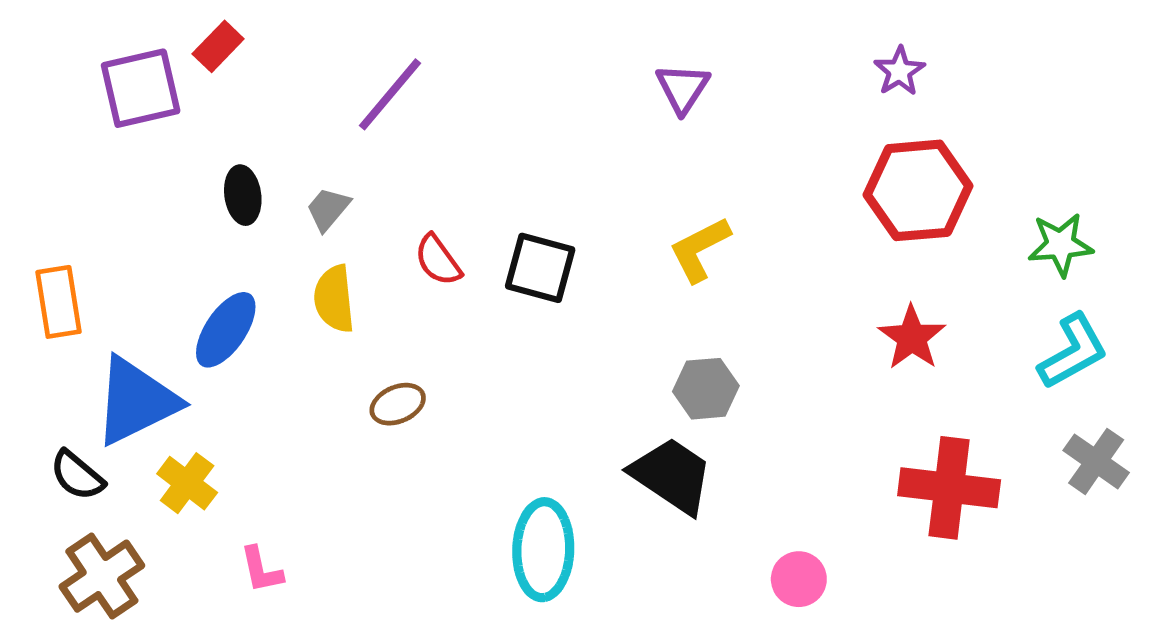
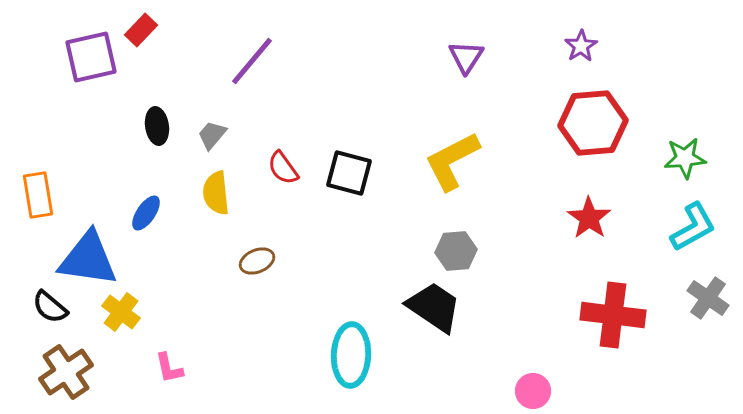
purple triangle: (683, 88) -> (466, 57), moved
yellow L-shape: (700, 249) -> (452, 161), size x1.4
blue ellipse: (226, 330) -> (146, 213), size x0.7
blue triangle: (136, 401) -> (88, 259), turned 34
pink circle: (799, 579) -> (533, 391), moved

